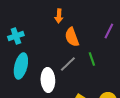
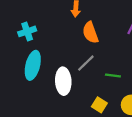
green line: (92, 59) -> (113, 76), moved, turned -64

